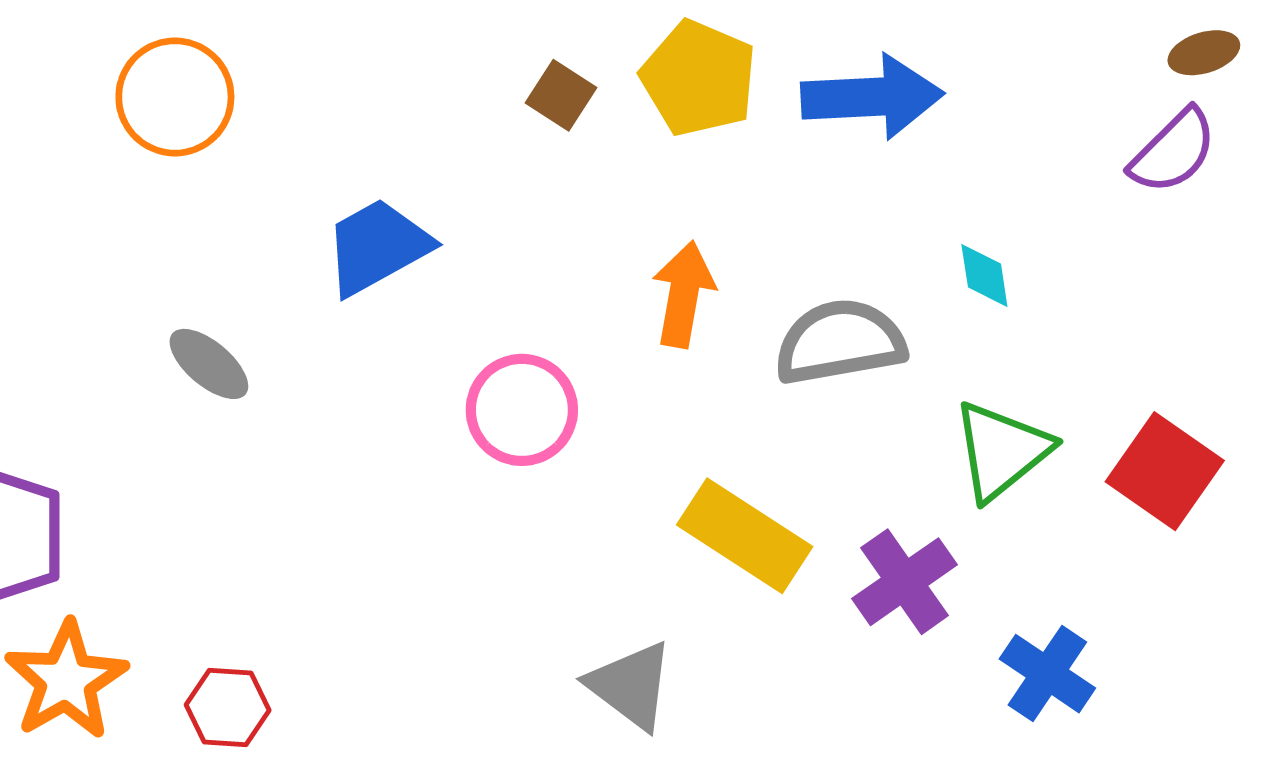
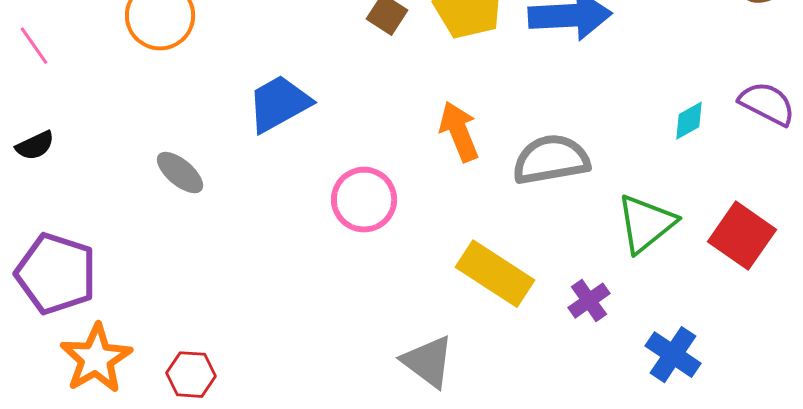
purple semicircle: (1173, 151) -> (767, 104), moved, turned -108
cyan diamond: (984, 276) -> (689, 121), moved, turned 69
orange arrow: (683, 294) -> (459, 132), turned -32
purple cross: (905, 582) -> (589, 301), size x0.7

